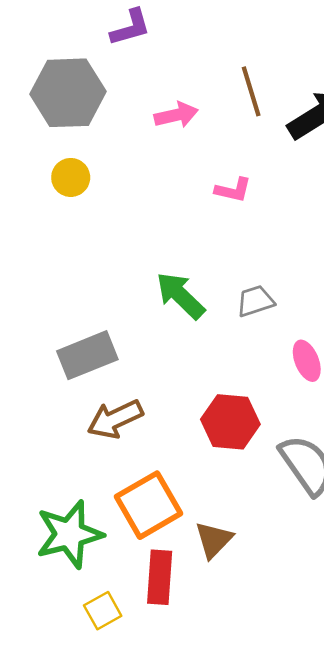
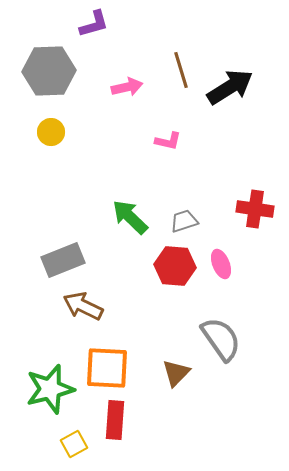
brown arrow: (115, 419) -> (83, 306), turned 51
red hexagon: (230, 422) -> (175, 266), moved
orange square: (148, 505) -> (107, 368), turned 33
brown triangle: (214, 540) -> (176, 373), moved

